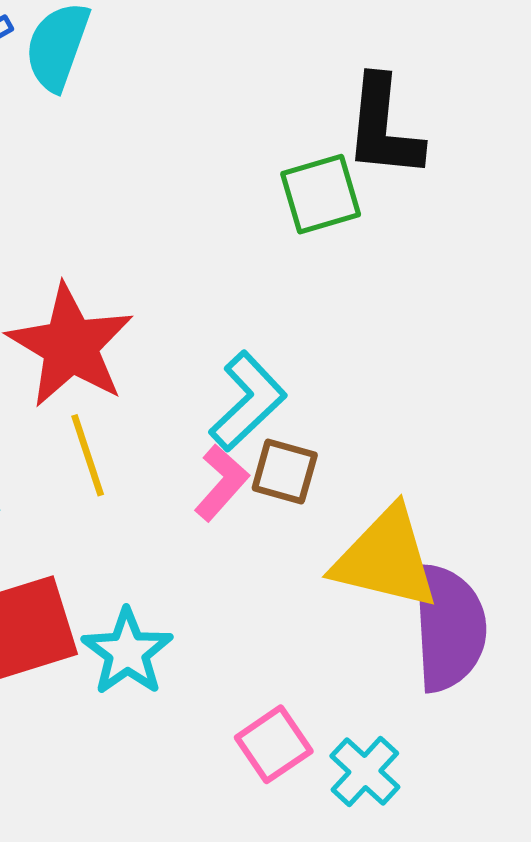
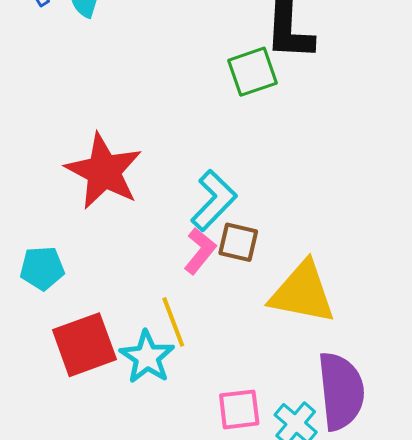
yellow line: (88, 455) -> (173, 322), moved
purple semicircle: (449, 628) -> (341, 391), moved
pink square: (274, 744) -> (239, 409), turned 30

